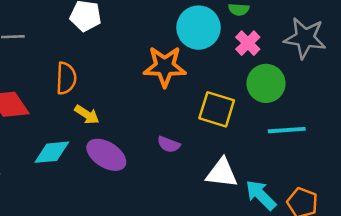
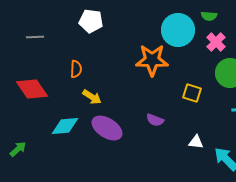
orange semicircle: (66, 78) -> (76, 69), size x0.7
yellow square: (217, 109) -> (192, 93), size x0.7
white triangle: (222, 173) -> (196, 142), size x0.6

